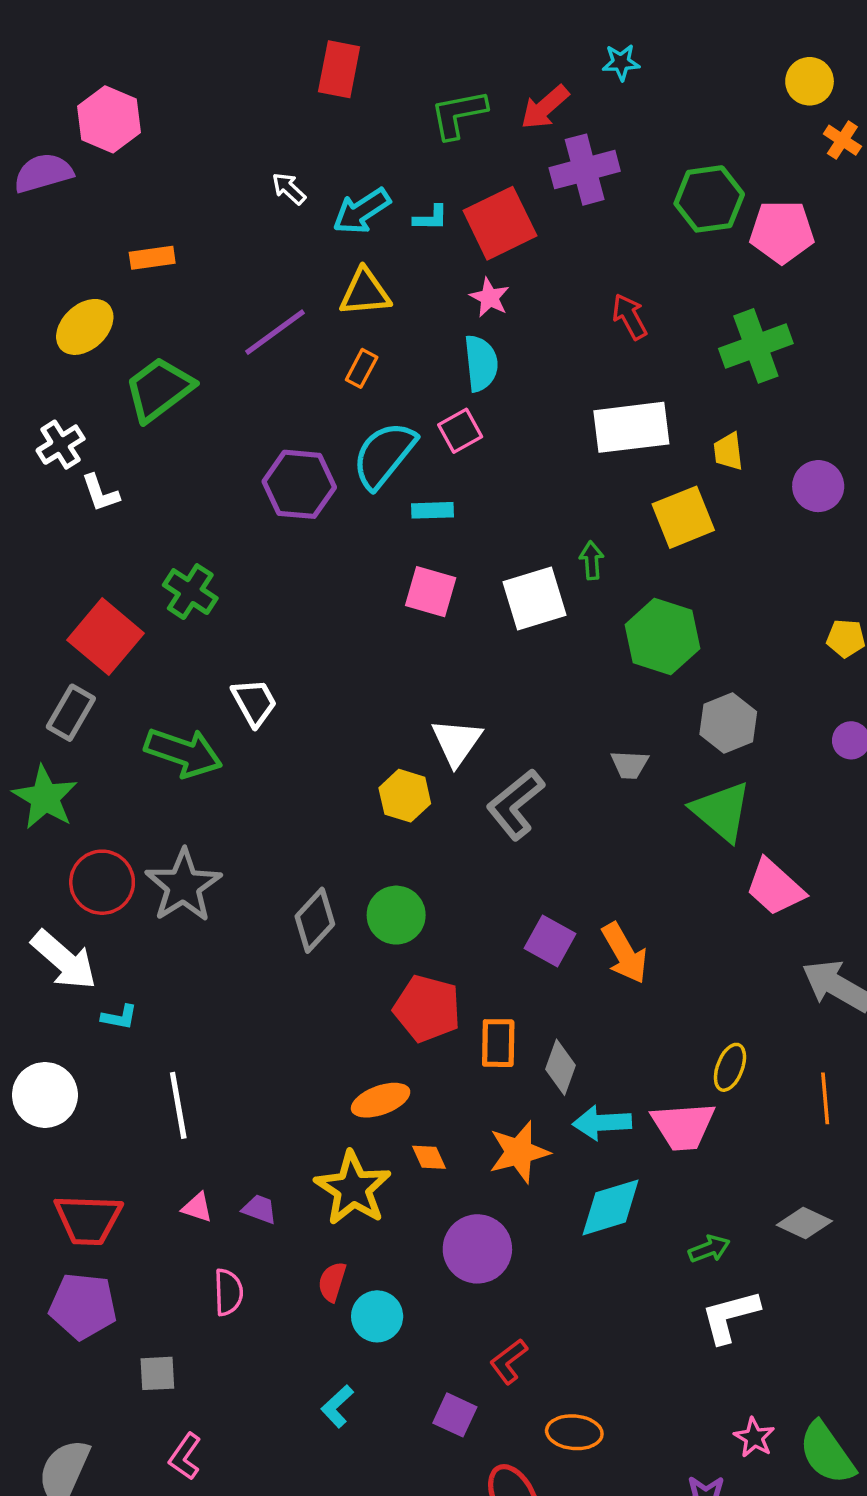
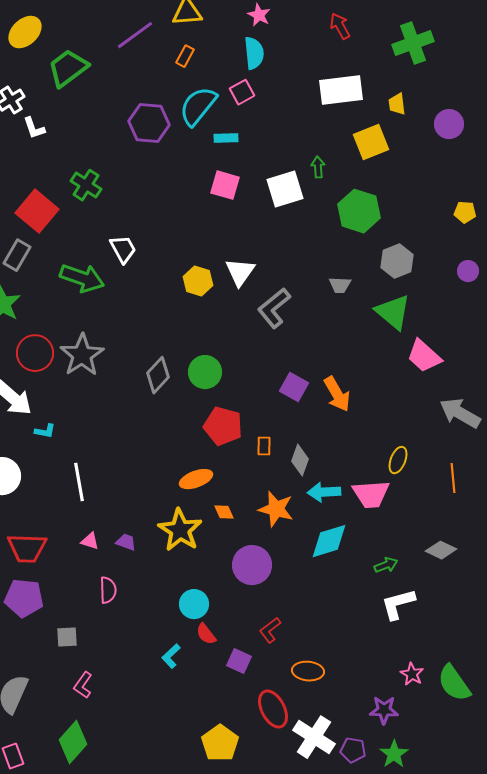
yellow hexagon: (405, 796) -> (198, 281), moved
orange rectangle: (498, 1043) -> (264, 446), size x0.7
orange star: (519, 1152) -> (276, 509), turned 30
red semicircle: (332, 1282) -> (206, 634), moved, turned -55

